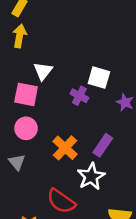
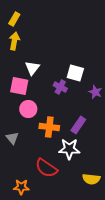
pink circle: (26, 128) -> (28, 109), moved
orange cross: (65, 148) -> (49, 127), turned -36
white star: (91, 176) -> (69, 149), turned 30

